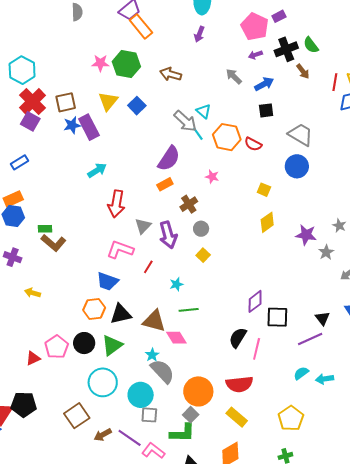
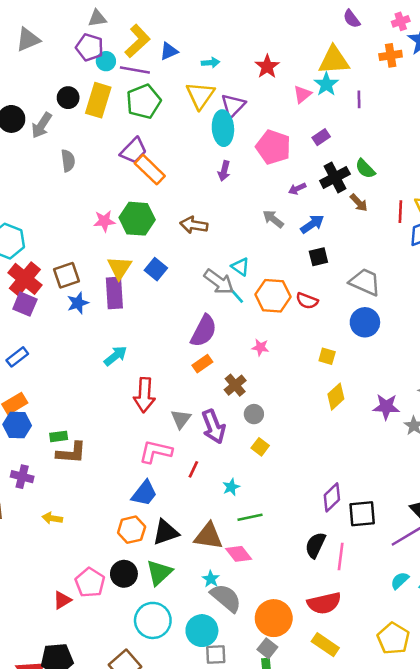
pink pentagon: (255, 27) -> (273, 147), moved
purple rectangle: (89, 127) -> (114, 293), moved, turned 30
brown L-shape: (53, 243) -> (71, 453), turned -30
blue trapezoid: (107, 281) -> (144, 493), turned -65

